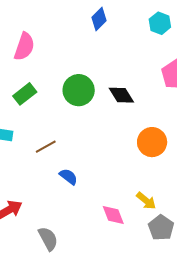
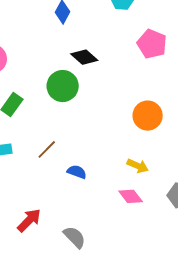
black diamond: (121, 95) -> (84, 57), moved
yellow arrow: (146, 201) -> (138, 166), moved

